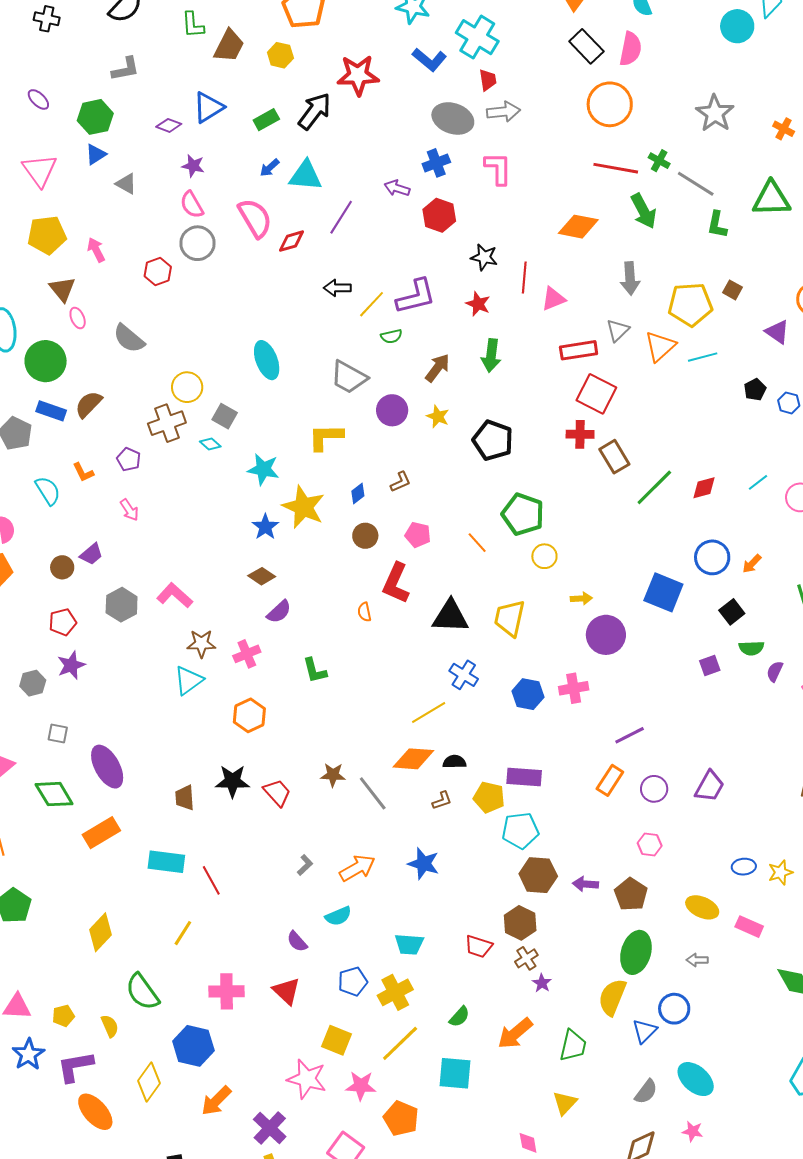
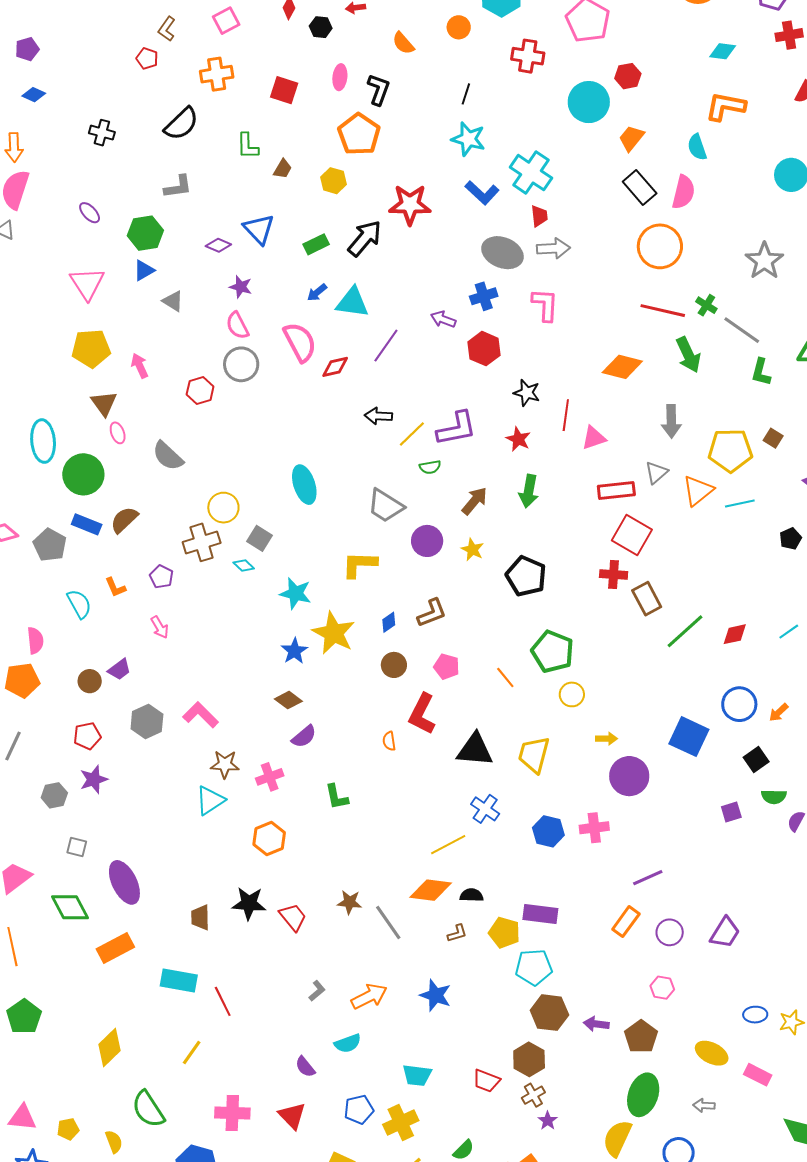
brown trapezoid: (229, 46) -> (283, 169), size x0.6
blue triangle: (208, 107) -> (259, 229), turned -44
brown L-shape: (401, 482) -> (432, 613), size x1.4

